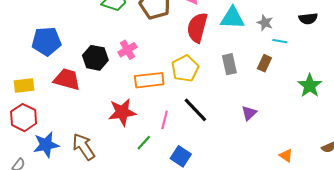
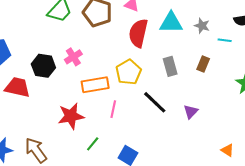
cyan line: (280, 41) -> (225, 40), moved
black line: (195, 110) -> (155, 102), moved
pink line: (165, 120) -> (113, 109), moved

